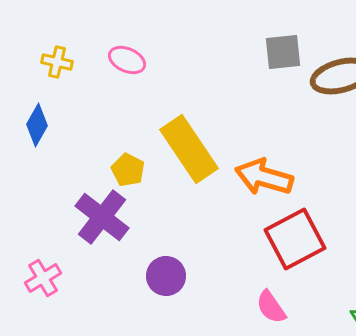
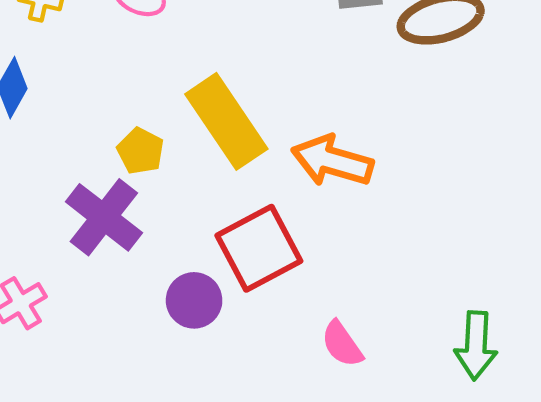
red square: (295, 239) -> (259, 248), moved

